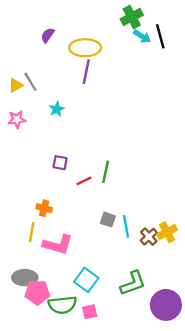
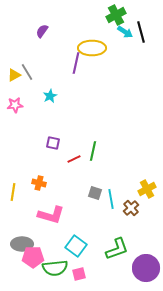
yellow ellipse: (85, 48) -> (92, 48), moved
yellow line: (32, 232) -> (13, 192), moved
yellow cross: (167, 232) -> (147, 189), moved

